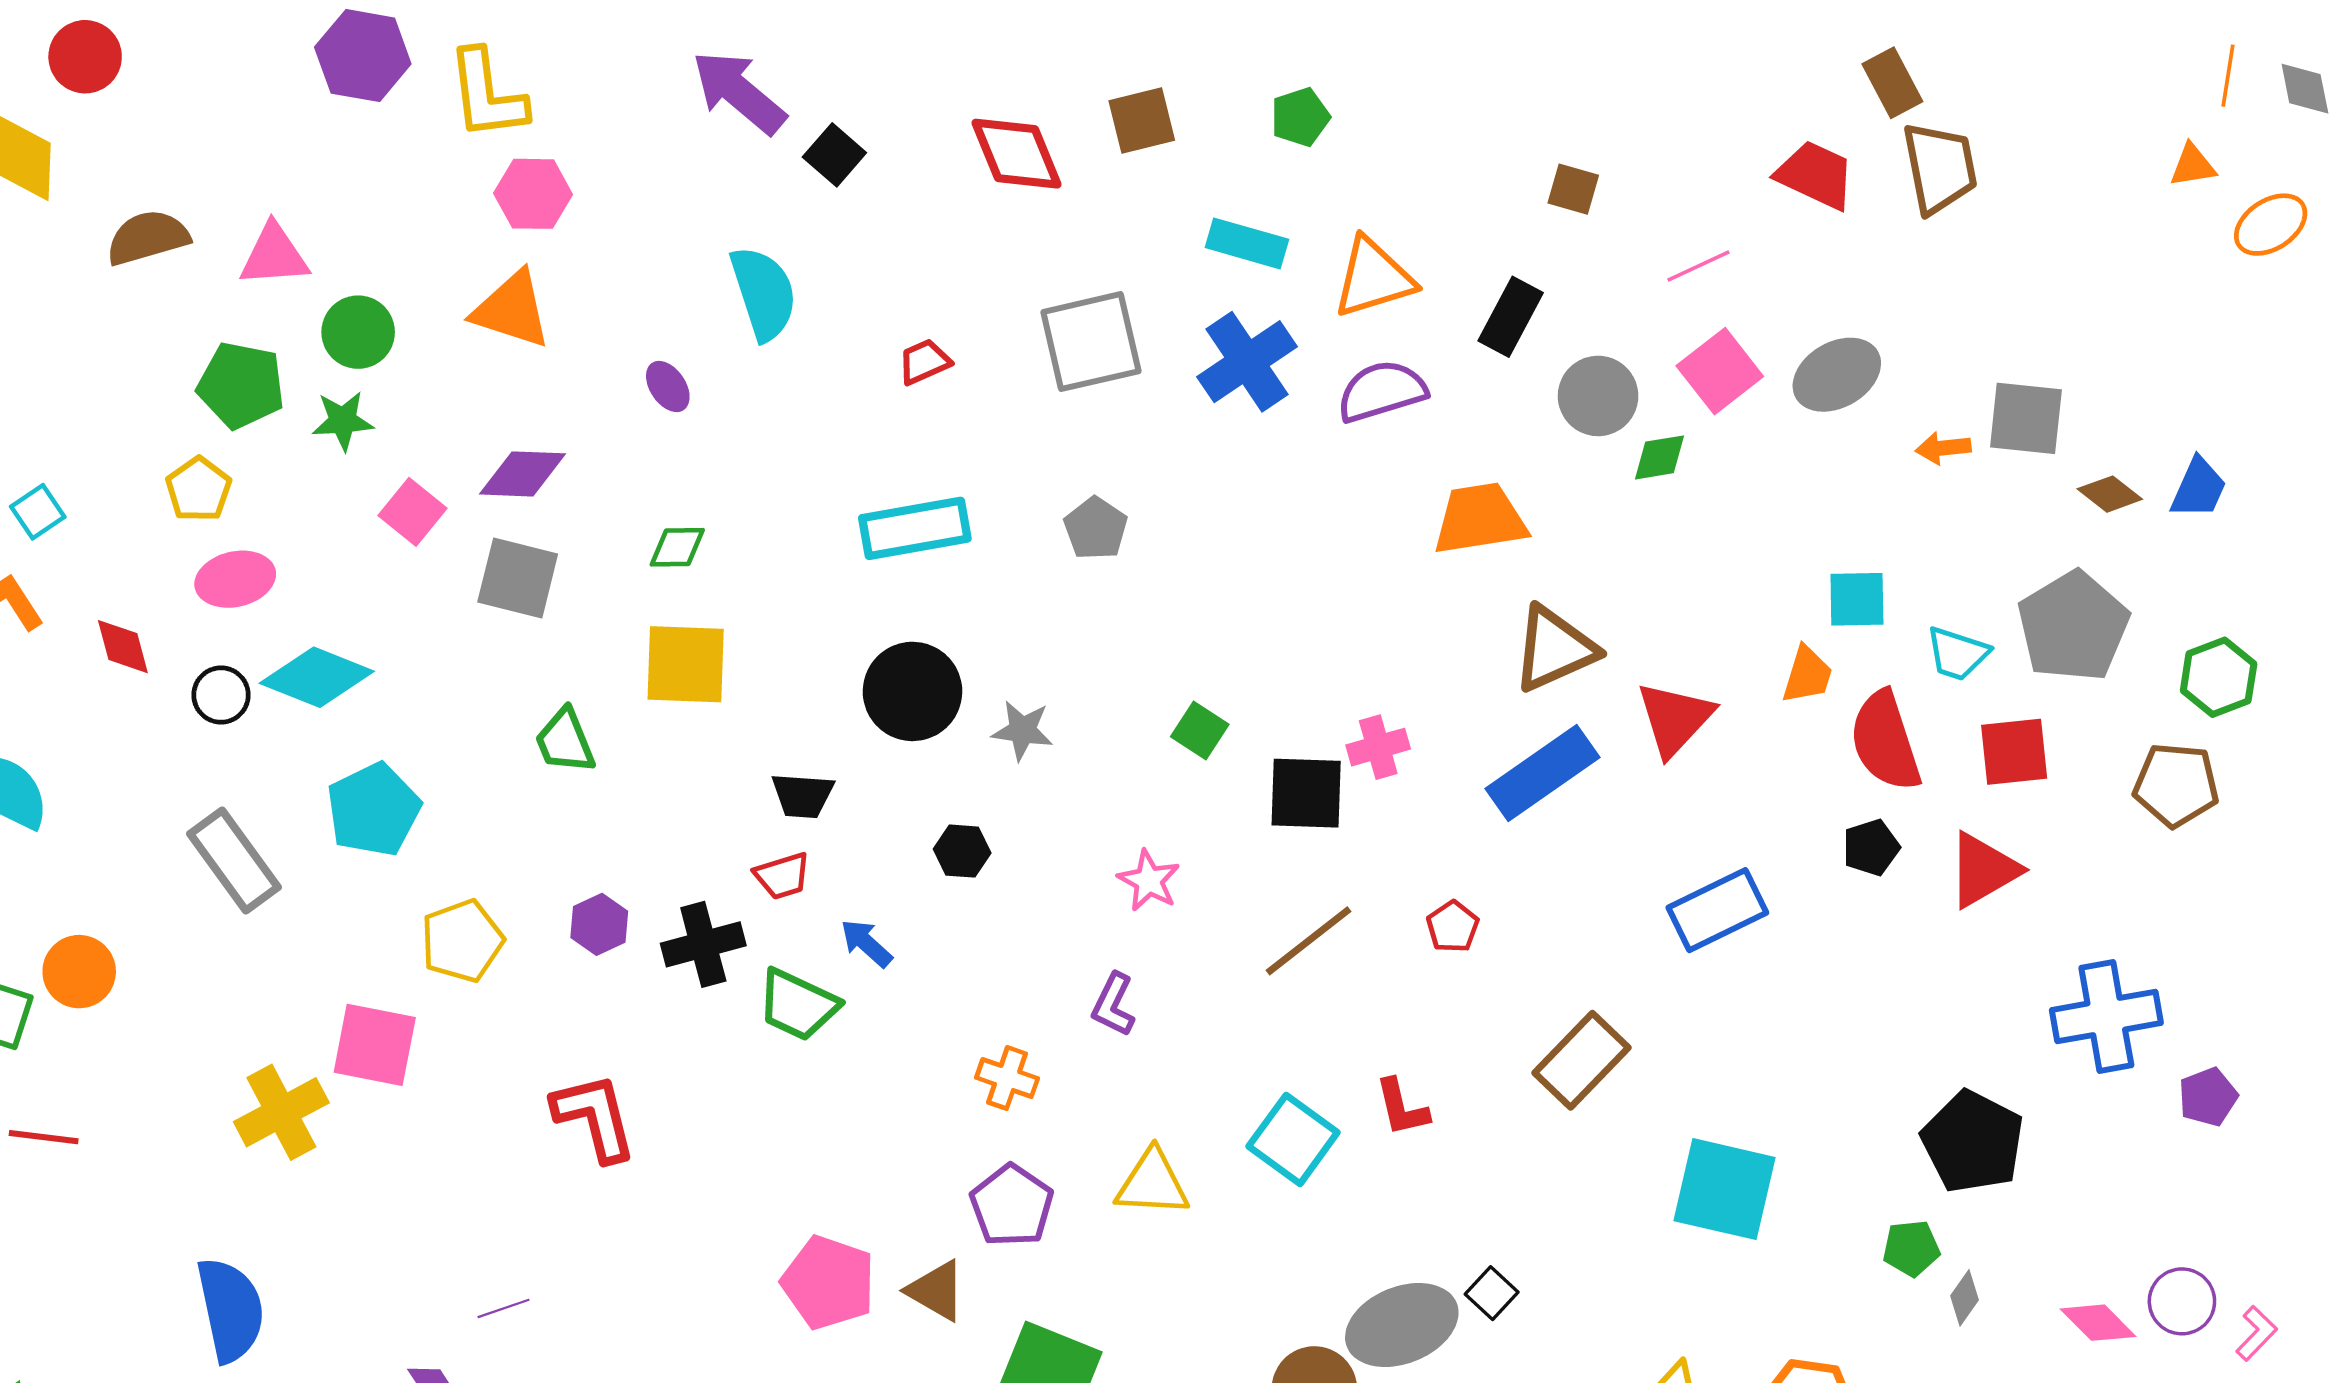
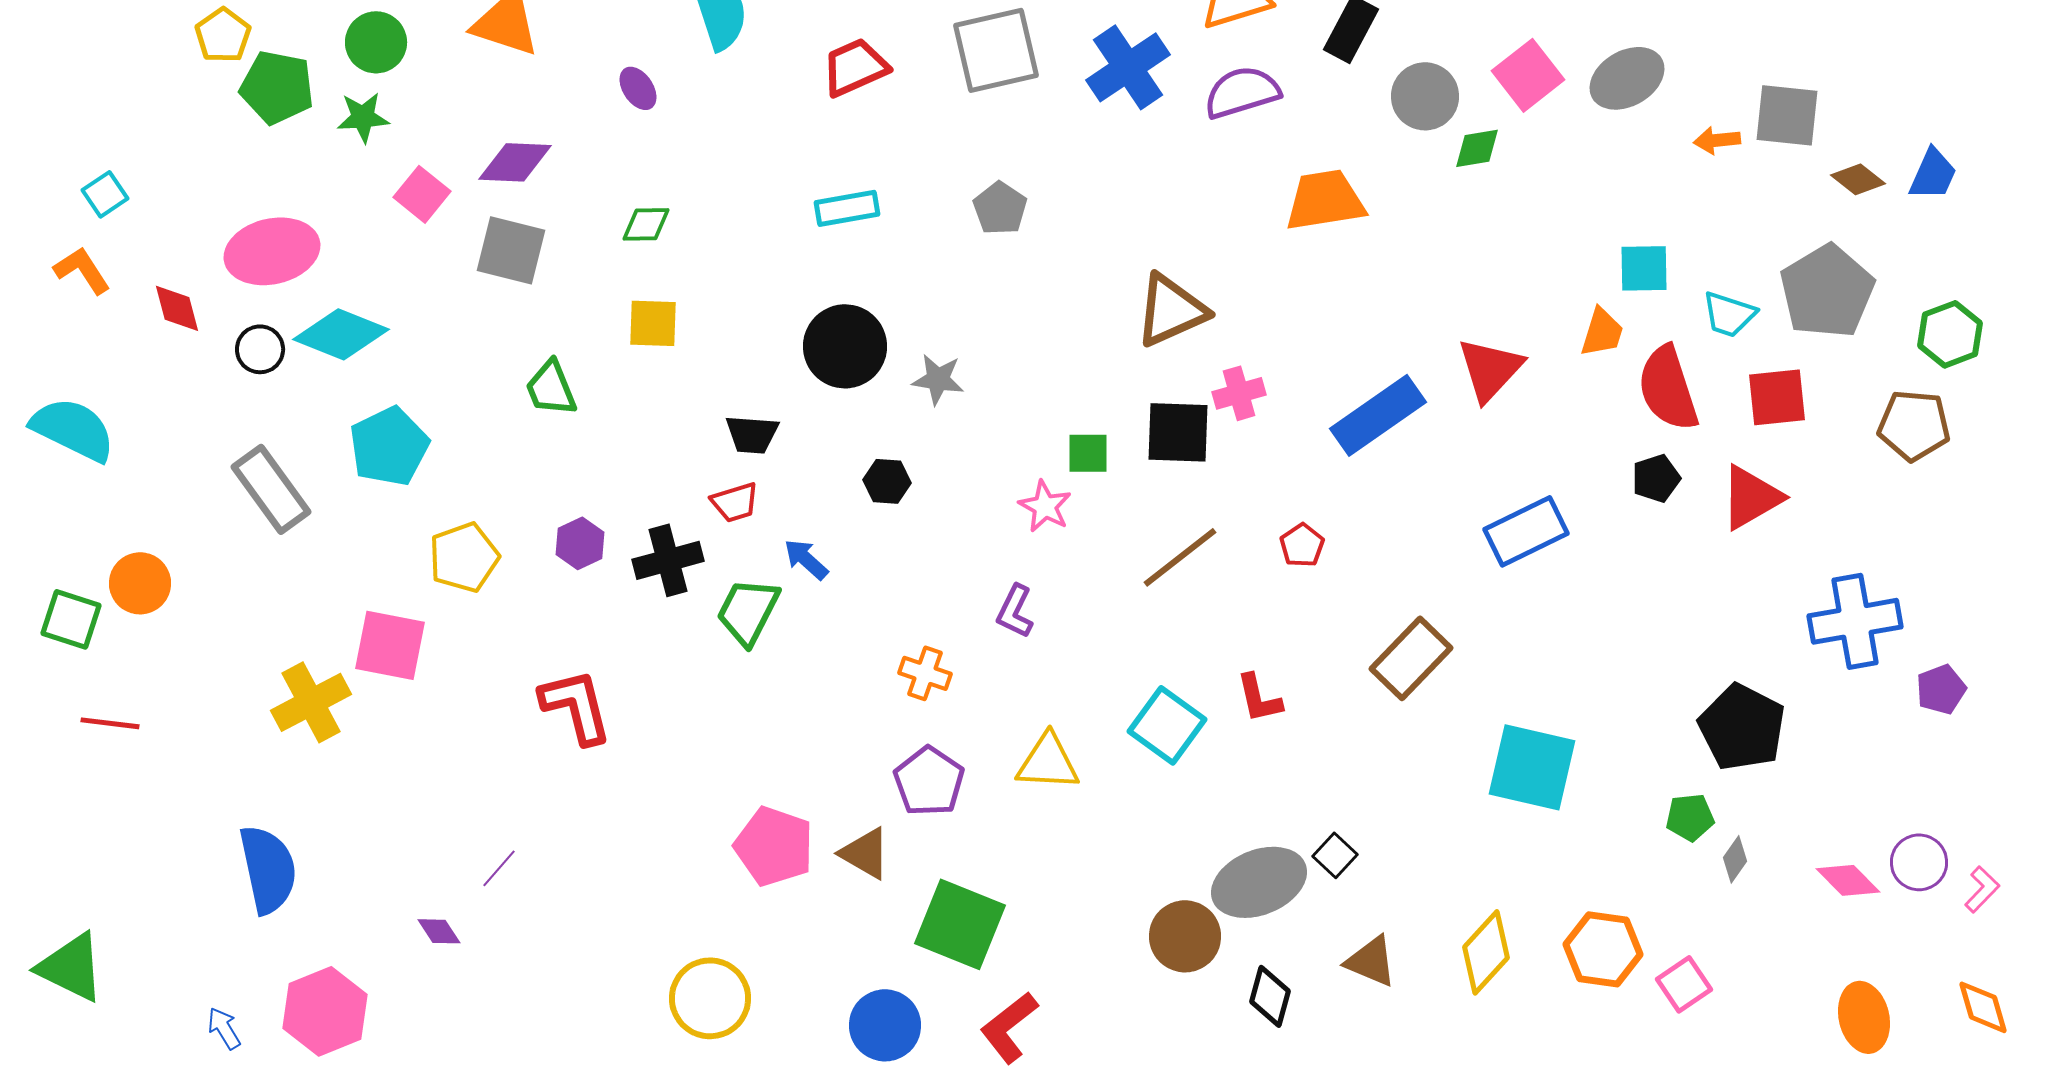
red trapezoid: (924, 362) -> (855, 67), size x1.5
yellow pentagon: (199, 489) -> (223, 35), moved
cyan rectangle: (915, 528) -> (847, 208), size x0.7
pink ellipse: (235, 579) -> (272, 251), size x1.4
brown triangle: (1554, 649) -> (1171, 310), moved
yellow square: (686, 664) -> (653, 323), size x0.7
green square: (1200, 730) -> (1088, 453), moved, turned -33
green trapezoid: (798, 1005) -> (748, 611), turned 92
purple line: (504, 1308) -> (499, 868), turned -30

